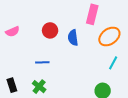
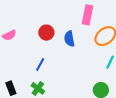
blue line: (42, 62) -> (40, 64), turned -56

